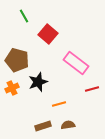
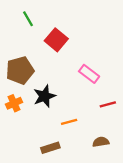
brown pentagon: (17, 60) -> (20, 70), turned -30
pink rectangle: (76, 63) -> (89, 74), size x0.7
brown semicircle: (68, 125) -> (101, 142), moved

